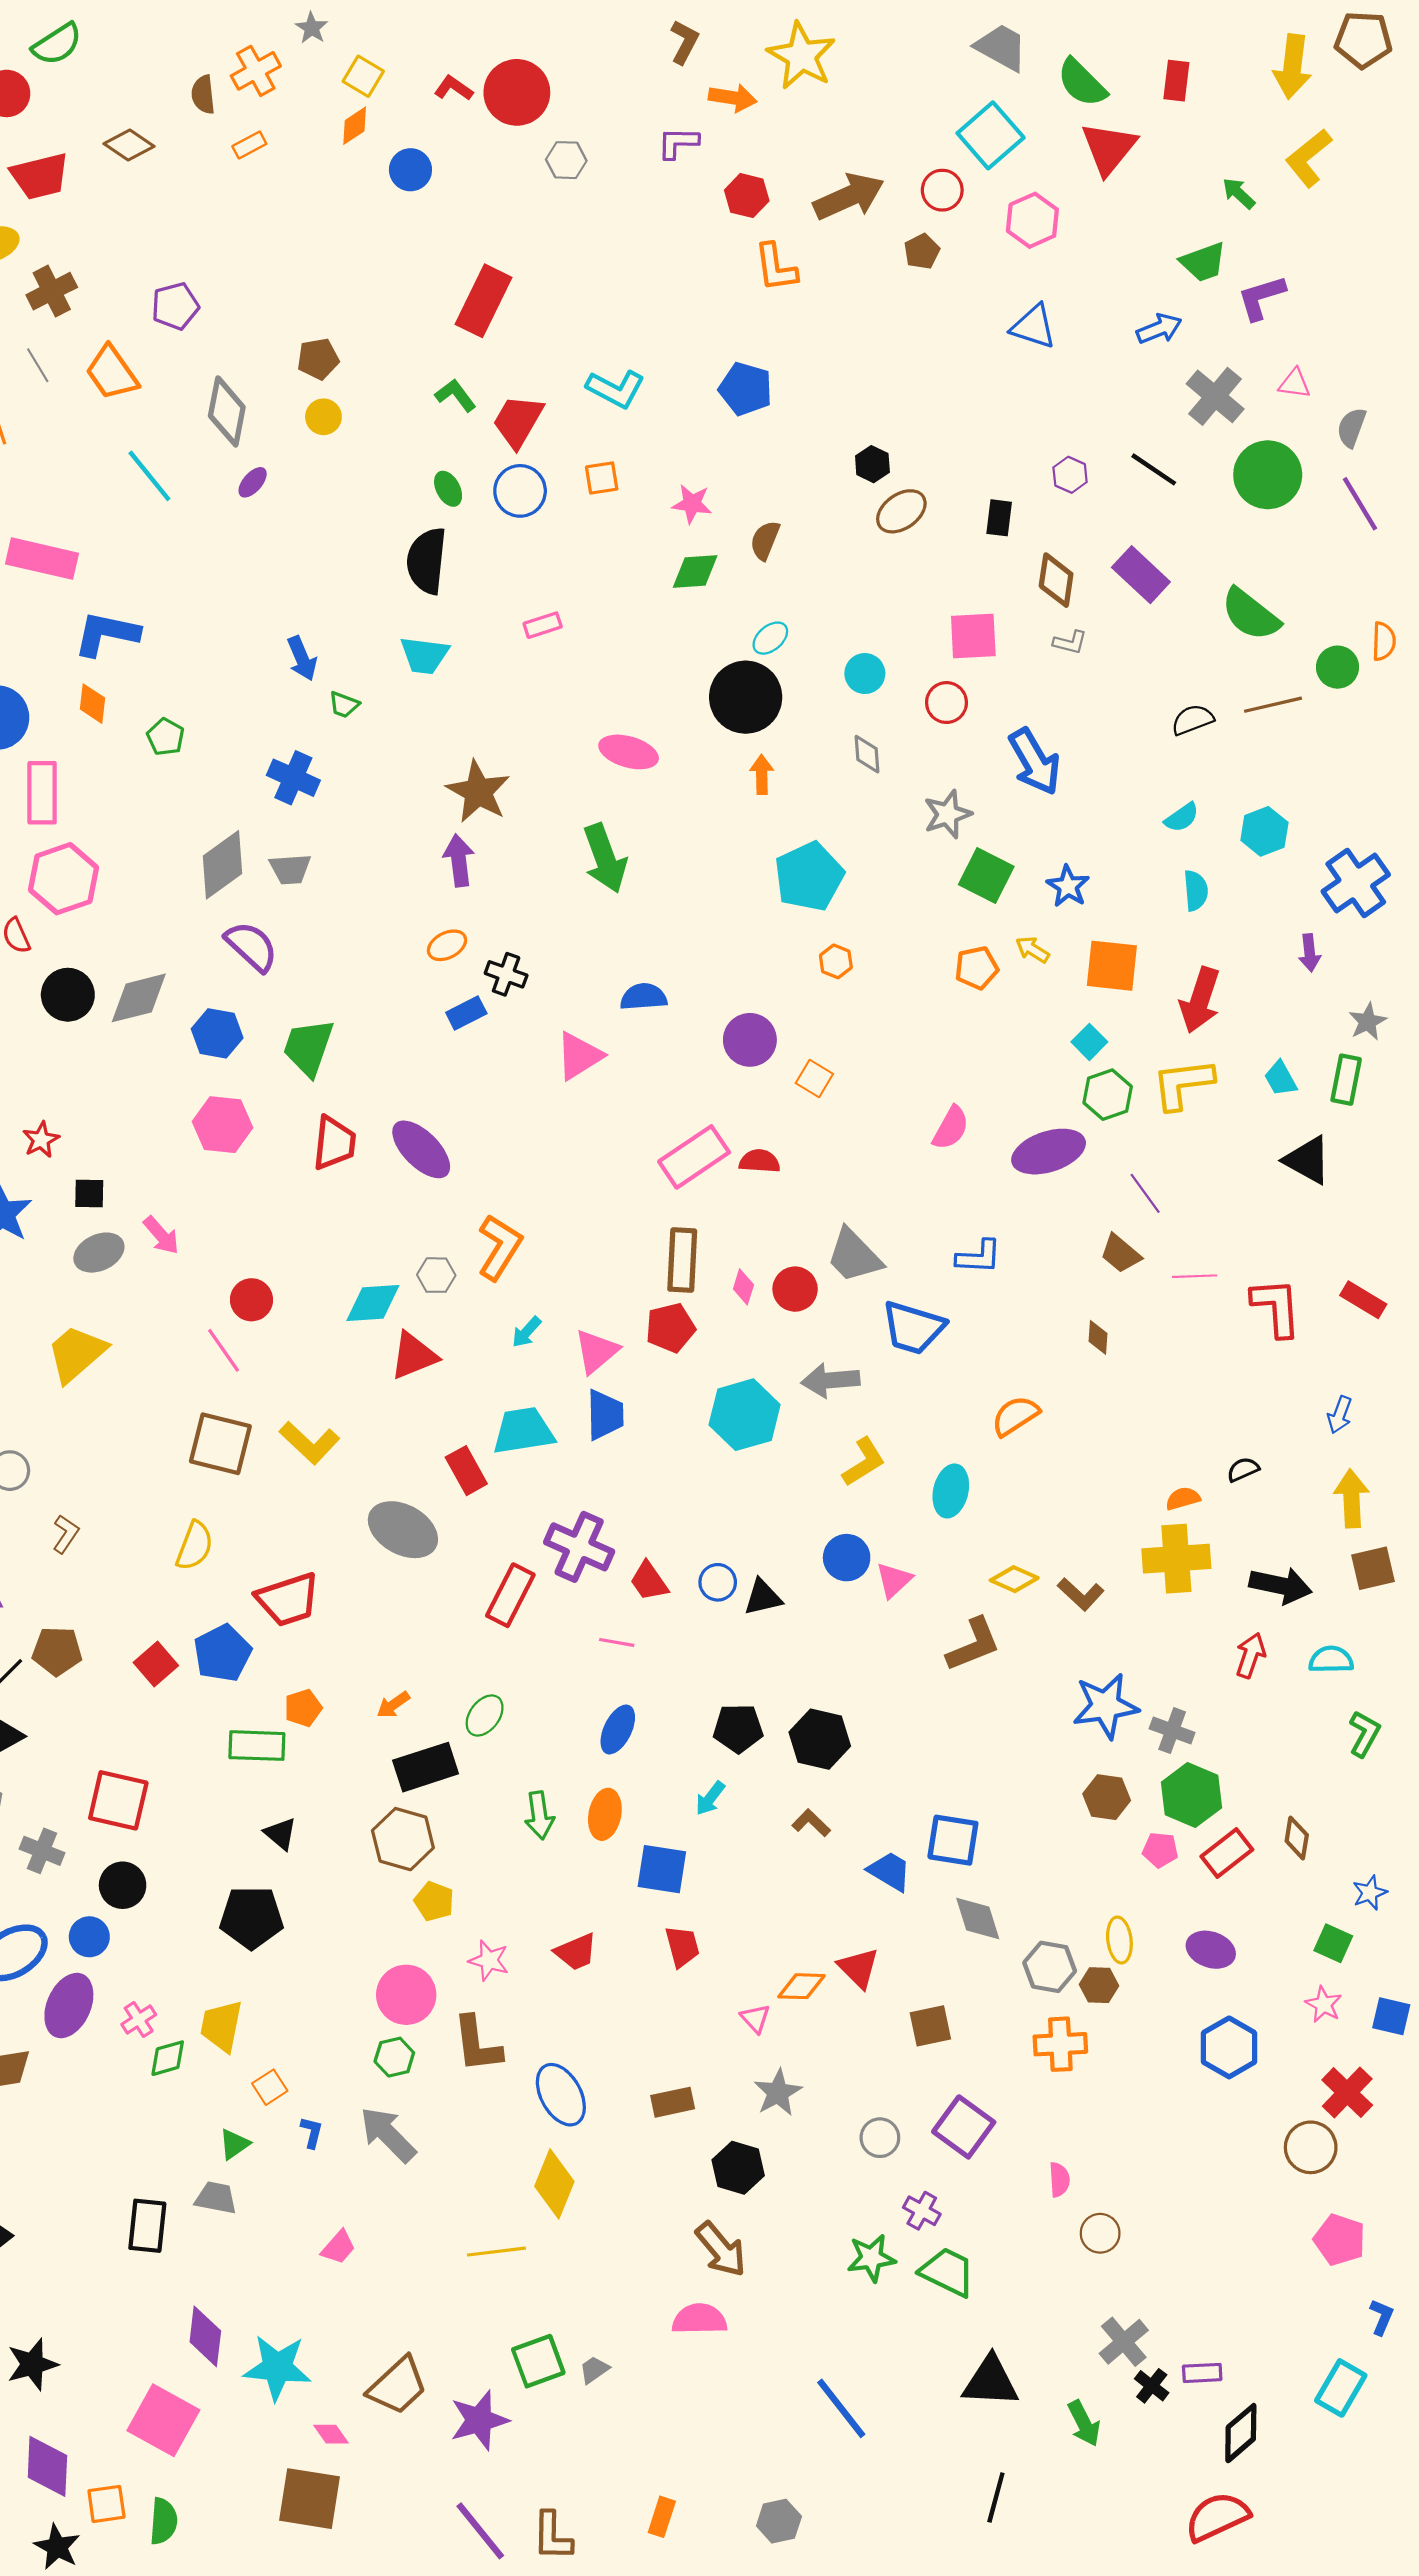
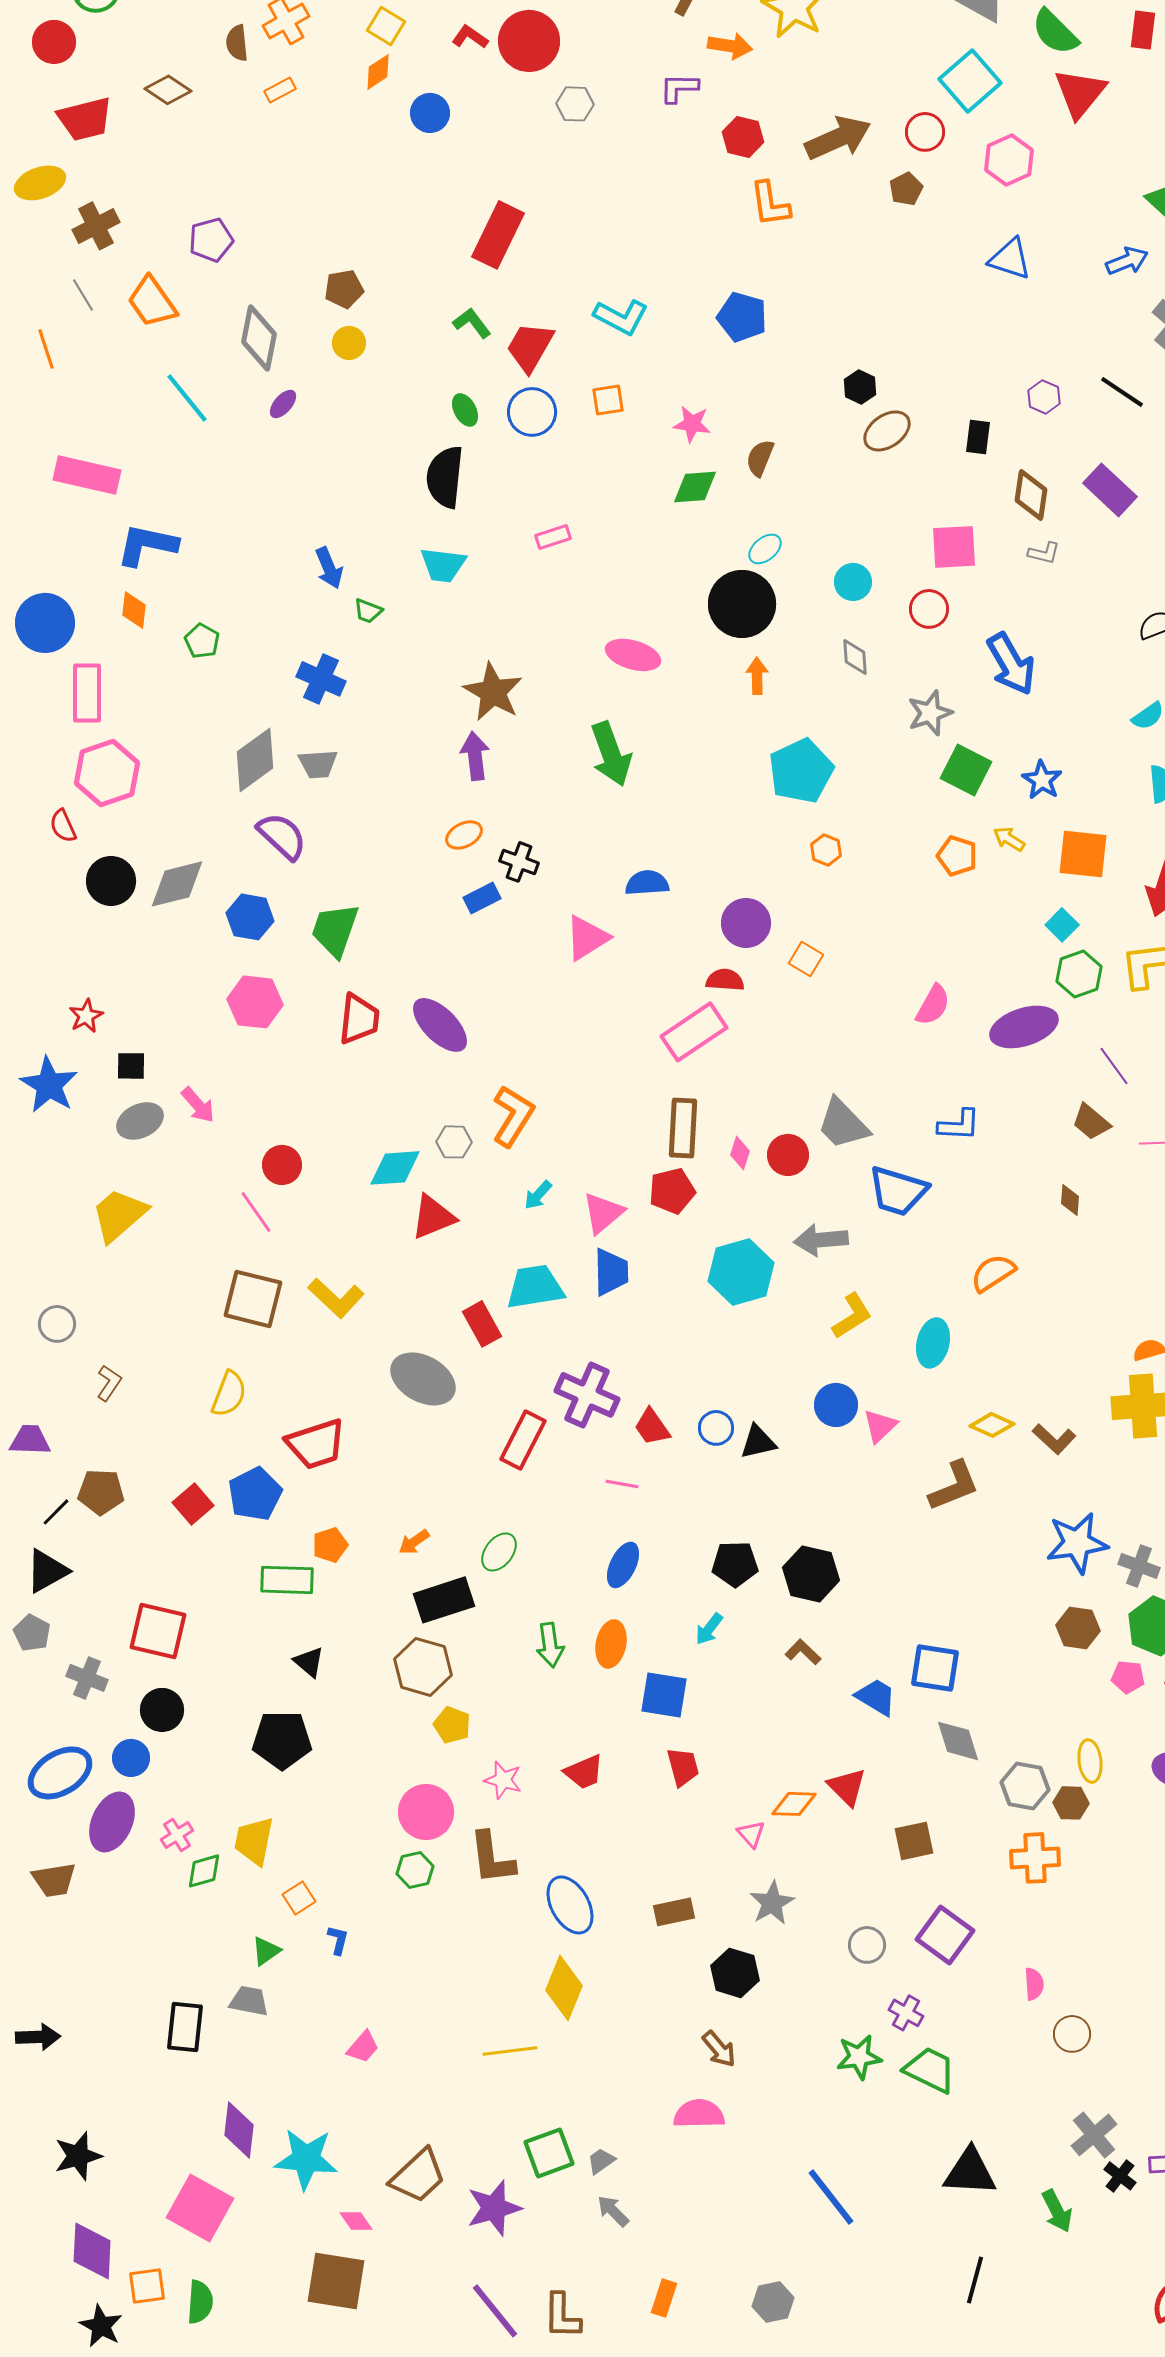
orange pentagon: (977, 968) -> (957, 856), turned 30
red semicircle: (760, 1161) -> (725, 980), moved
gray arrow: (388, 2134) -> (613, 2211), moved, size x0.6
brown arrow: (721, 2249) -> (719, 2049), size x0.7

